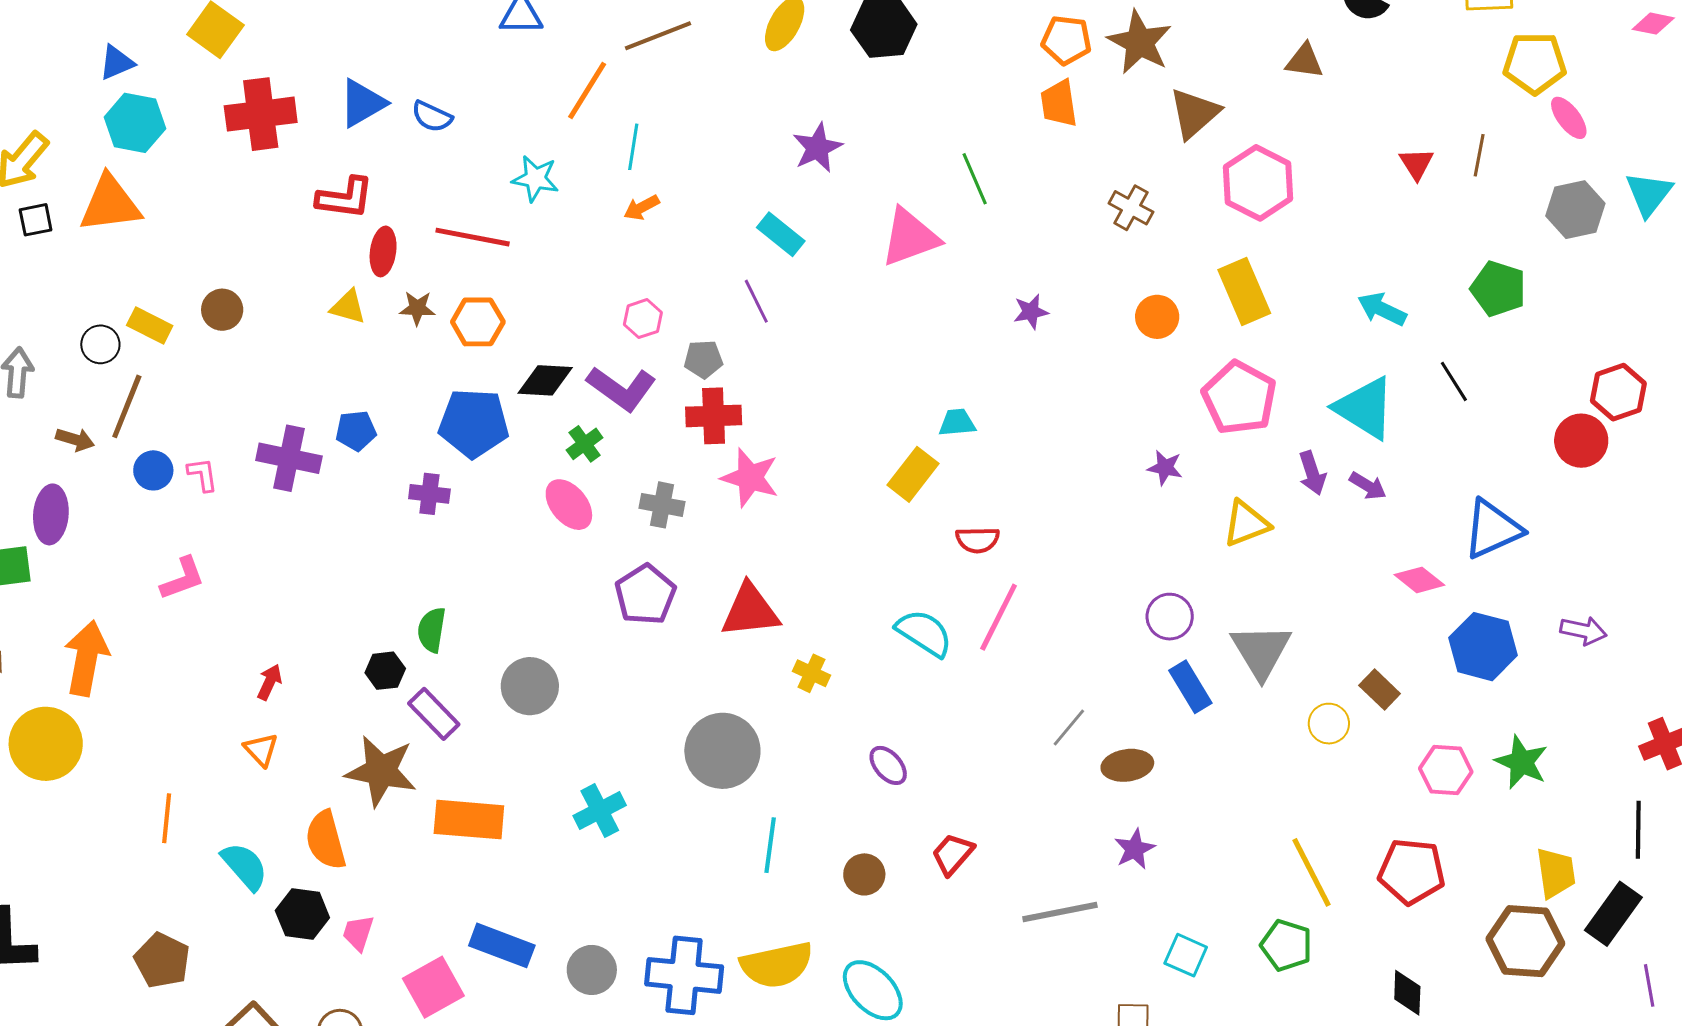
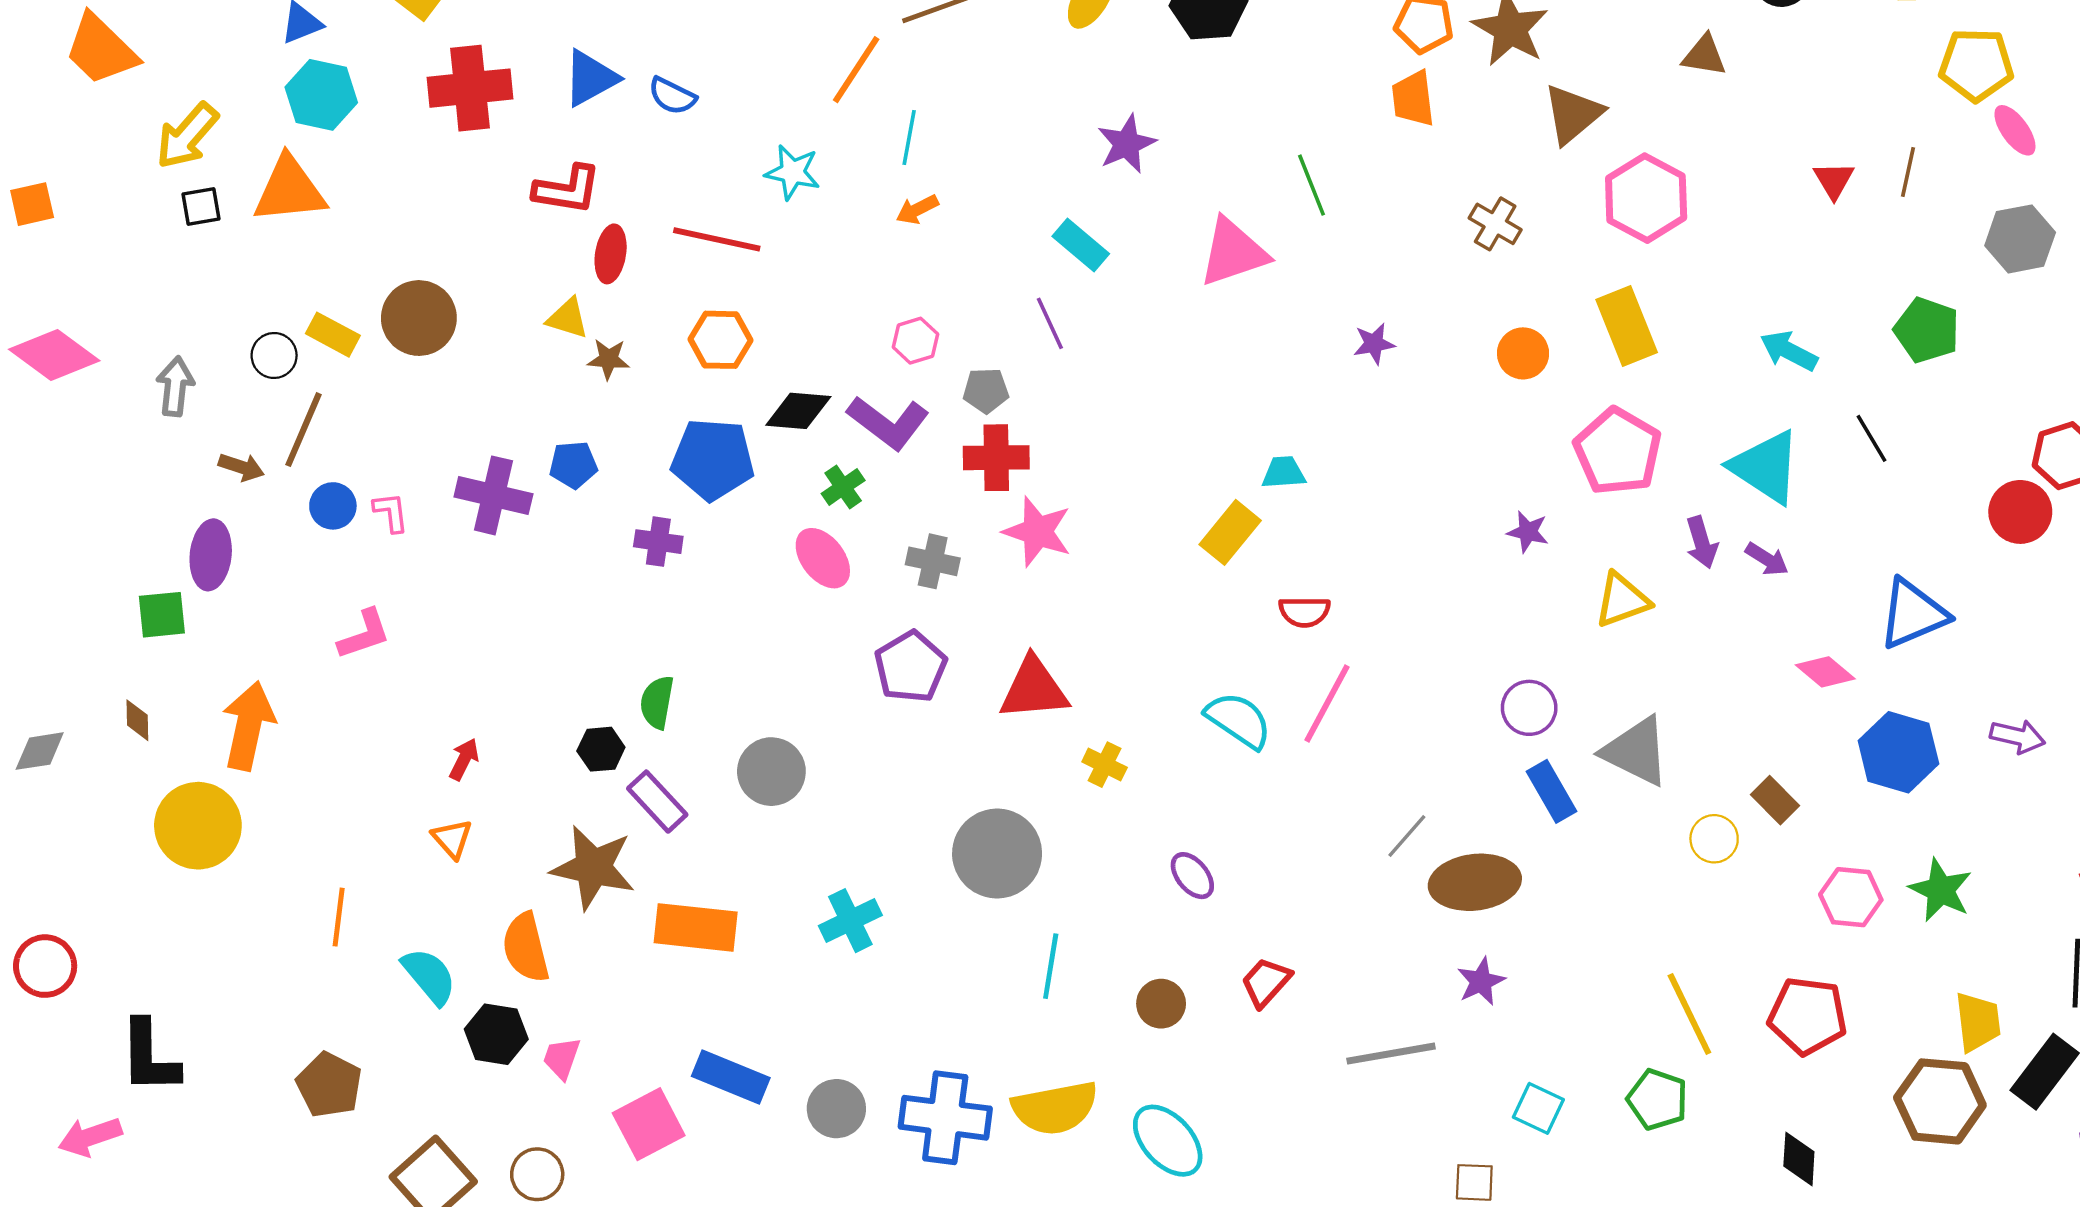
brown star: (417, 308) -> (609, 359), moved
brown circle: (222, 310) -> (419, 318), size x1.5
gray triangle: (1261, 651) -> (1636, 751), turned -34
brown ellipse: (1127, 765) -> (1475, 882), size x1.5

